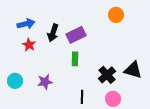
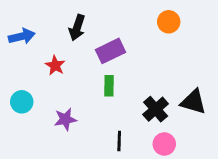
blue arrow: (26, 24) -> (22, 36), moved
black arrow: (53, 33) -> (77, 28), moved
red star: (29, 45) -> (55, 65), moved
cyan circle: (15, 81) -> (22, 102), moved

